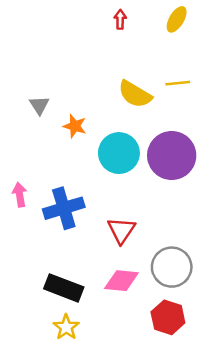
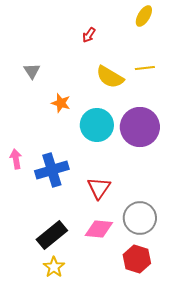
red arrow: (120, 19) -> (89, 35), moved, turned -147
gray triangle: (39, 105) -> (32, 71), moved
black rectangle: (64, 288) -> (52, 235), turned -60

